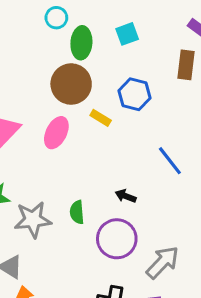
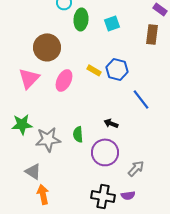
cyan square: (127, 34) -> (112, 23), moved
brown circle: (71, 84) -> (47, 47), moved
blue hexagon: (134, 94) -> (117, 69), moved
gray arrow: (162, 262) -> (136, 168), size x0.7

